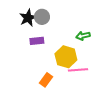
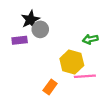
gray circle: (42, 17) -> (40, 29), moved
purple rectangle: (37, 41) -> (20, 40), moved

